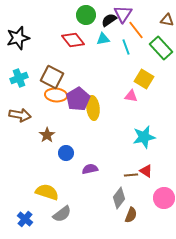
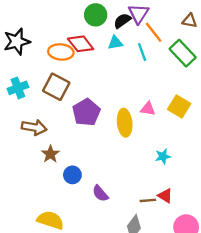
yellow square: (144, 79) -> (179, 106), moved
orange ellipse: (56, 95) -> (61, 52), moved
yellow ellipse: (93, 108) -> (125, 123), moved
brown arrow: (20, 115) -> (34, 127), moved
cyan star: (144, 137) -> (163, 156), size x0.6
purple semicircle: (90, 169) -> (100, 193), turned -119

